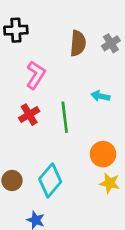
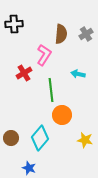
pink L-shape: (36, 75) -> (44, 55), moved
red cross: (29, 115) -> (24, 73), moved
orange circle: (103, 154) -> (62, 115), moved

